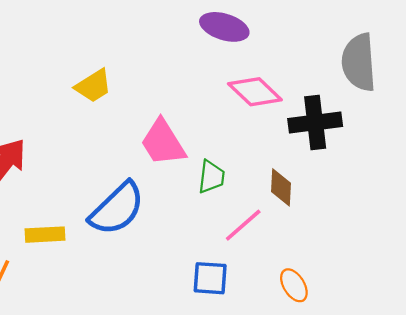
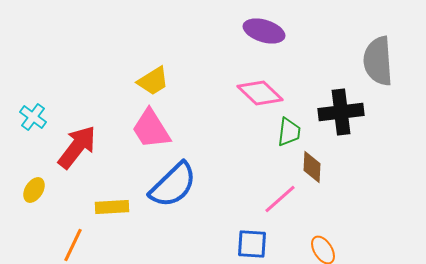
pink diamond: (255, 92) -> (260, 93), moved
pink trapezoid: (163, 143) -> (151, 129), moved
green trapezoid: (211, 177) -> (289, 132), moved

